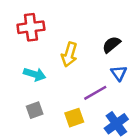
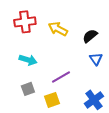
yellow arrow: (69, 54) -> (58, 29), moved, turned 102
purple line: (95, 93) -> (61, 77), moved
yellow square: (74, 118) -> (52, 100), moved

